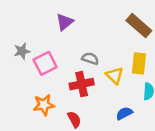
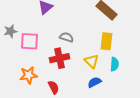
pink square: (45, 63) -> (30, 41), turned 30
yellow triangle: (115, 76) -> (92, 61), moved

